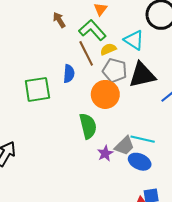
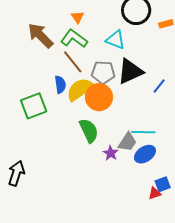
brown arrow: (59, 20) -> (40, 36), size x1.8
yellow semicircle: (108, 49) -> (80, 89), moved, size x1.8
blue ellipse: (140, 162) -> (145, 154), turned -45

